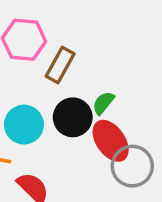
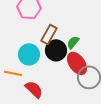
brown rectangle: (60, 65) -> (49, 34), moved

